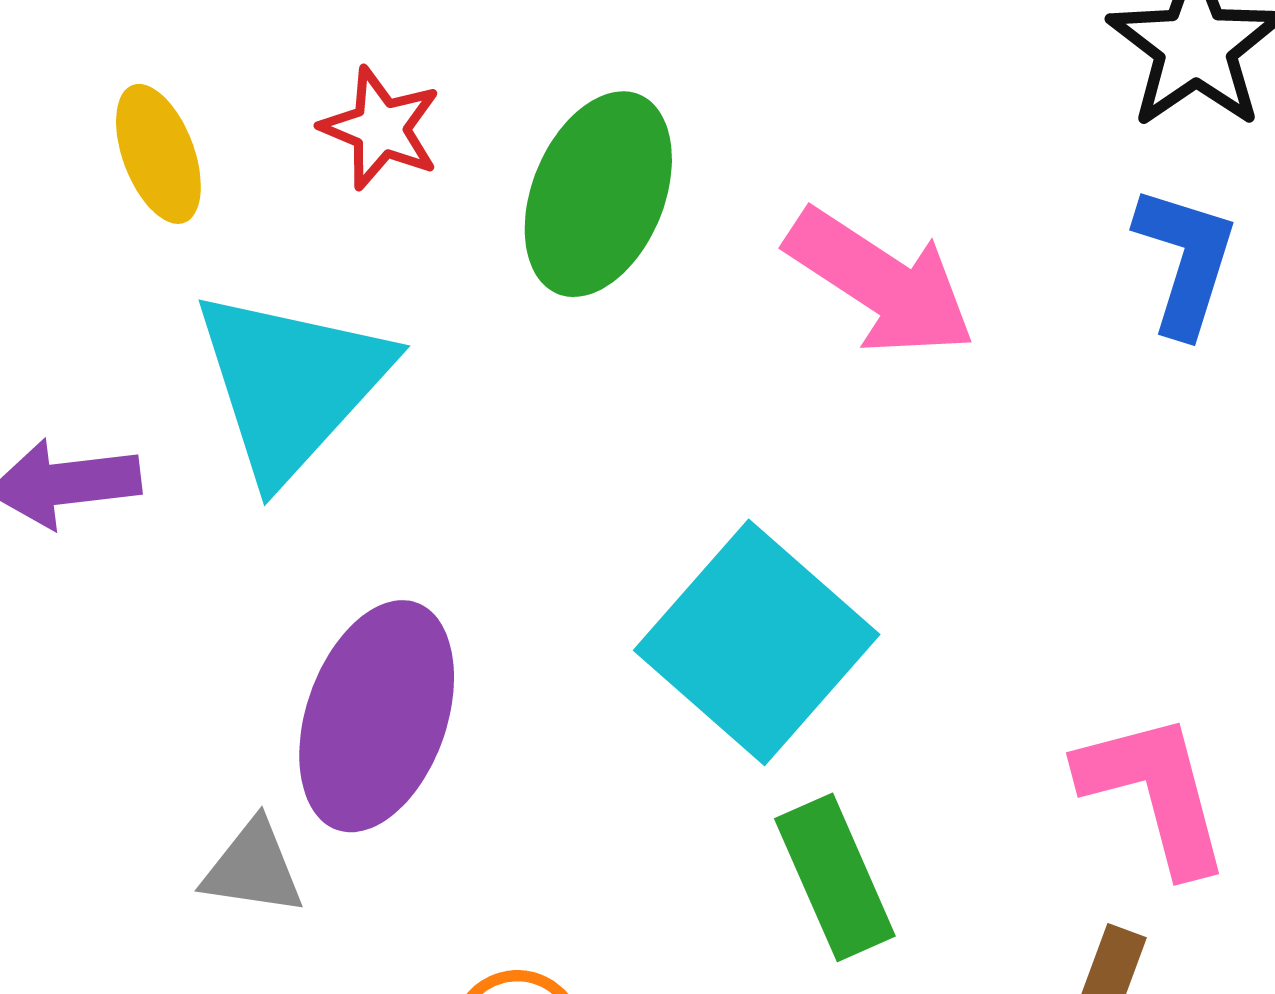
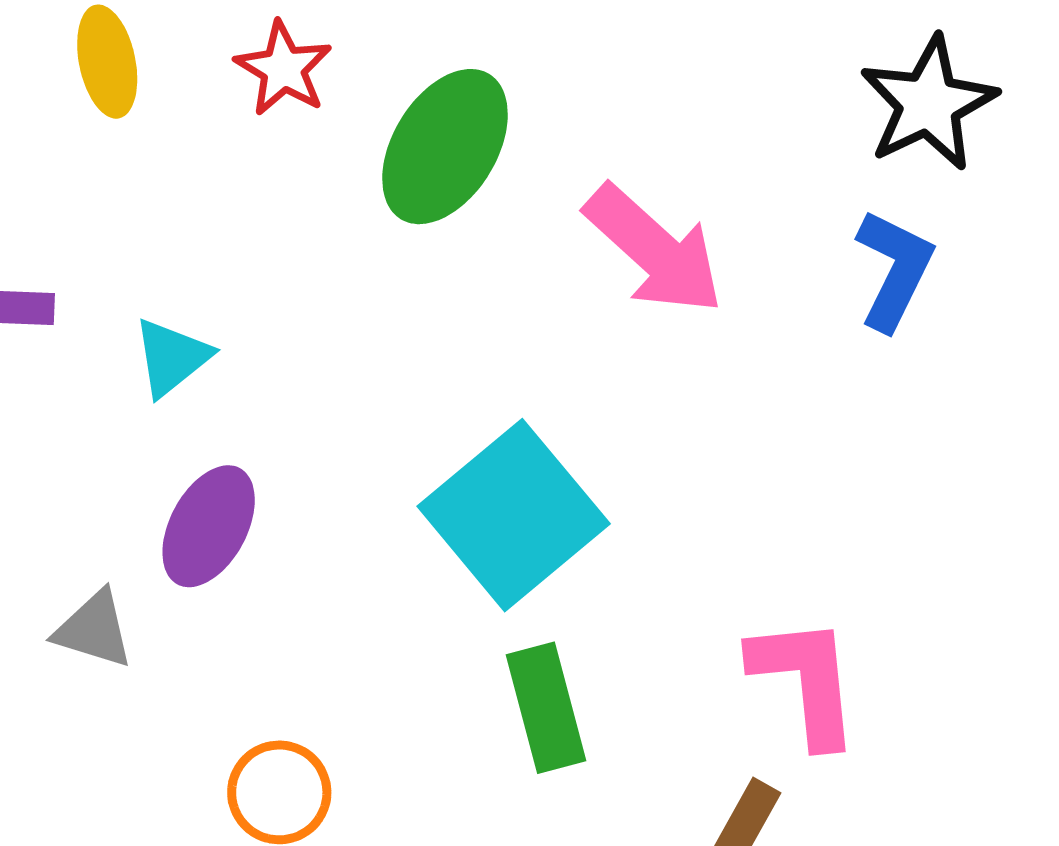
cyan triangle: (291, 384) -> (172, 357), moved, size x0.5
purple ellipse: (377, 716) -> (209, 526), size x0.7

